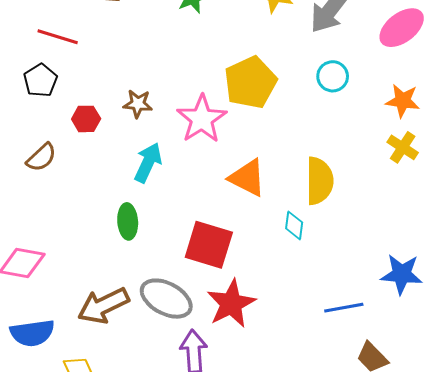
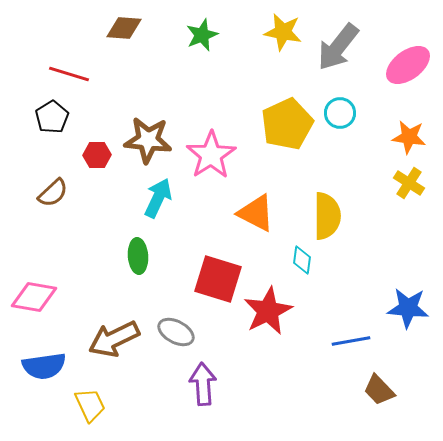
yellow pentagon: (250, 82) -> (287, 124), moved
brown star: (138, 104) -> (148, 140), size x1.6
gray ellipse: (166, 299) -> (176, 332), size x0.7
red star: (231, 304) -> (268, 311), moved

